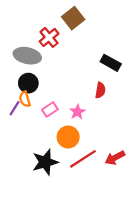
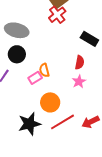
red cross: (49, 37) -> (57, 15), moved
orange semicircle: (25, 99) -> (44, 70), moved
pink star: (77, 112) -> (79, 81), moved

